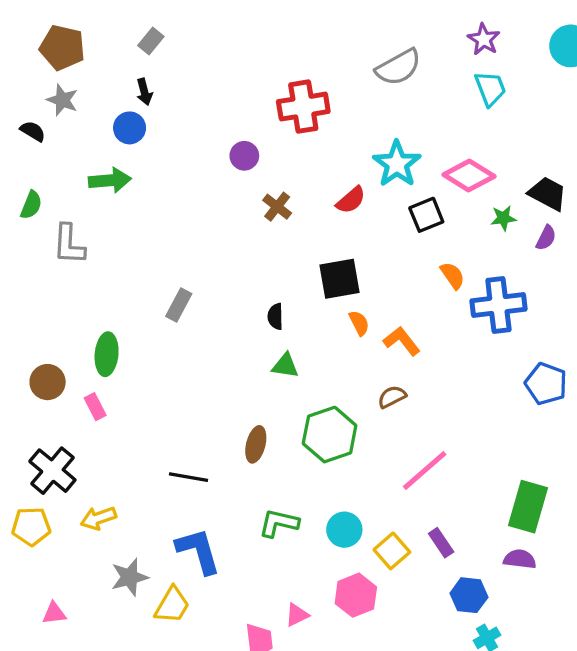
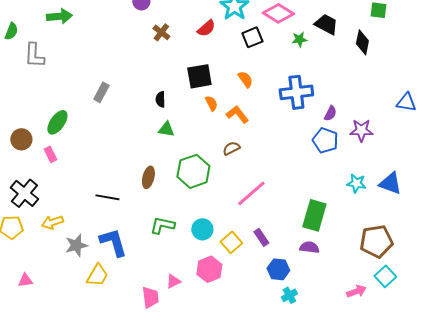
purple semicircle: (546, 238) -> (330, 113), moved
orange semicircle: (453, 275) -> (245, 79), moved
green ellipse: (107, 354) -> (57, 122), turned 30
gray star: (130, 577) -> (76, 245), moved

